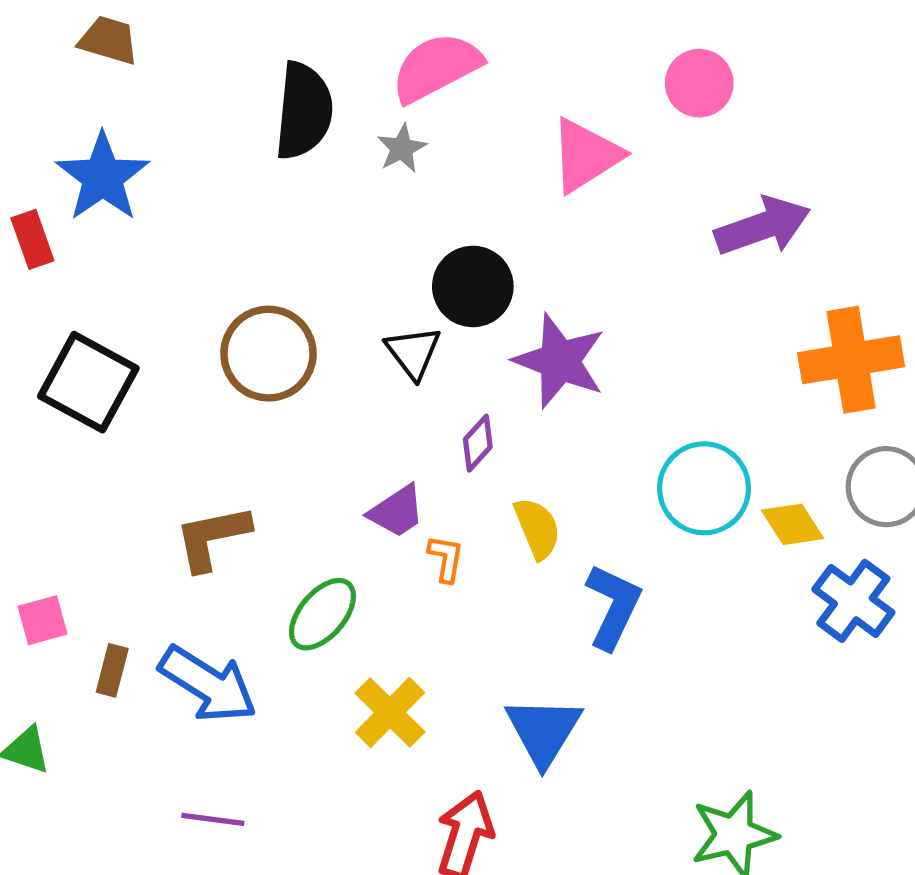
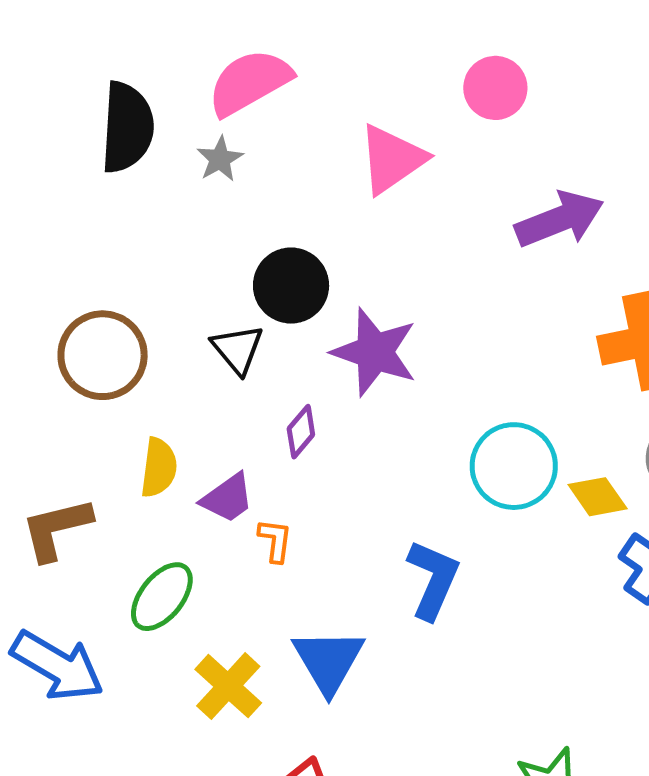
yellow semicircle: (537, 528) -> (159, 468), moved, turned 32
blue triangle: (543, 731) -> (328, 661), moved

